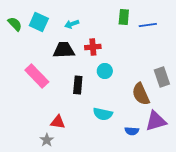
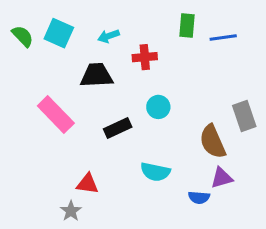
red cross: (93, 47) -> (145, 57), moved
black rectangle: (78, 85) -> (118, 128), turned 60
purple triangle: (156, 121) -> (222, 178), moved, size x0.7

